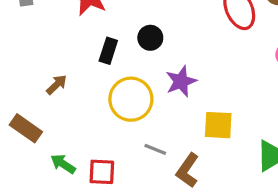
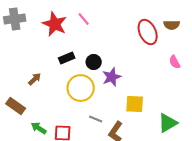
black circle: (150, 38) -> (94, 62), moved
black rectangle: (108, 51) -> (67, 58), turned 49

